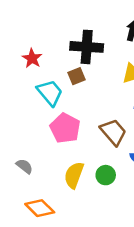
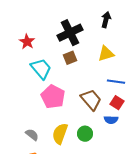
black cross: (87, 47) -> (70, 33), turned -30
brown square: (76, 76) -> (70, 58), moved
gray semicircle: (24, 166) -> (32, 135), moved

